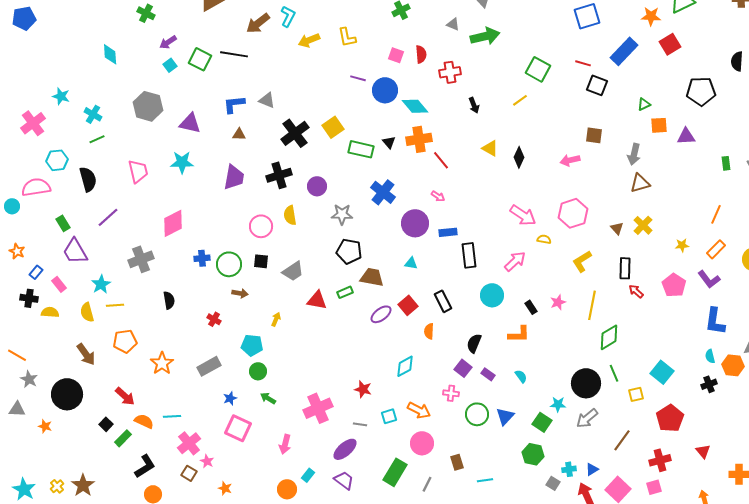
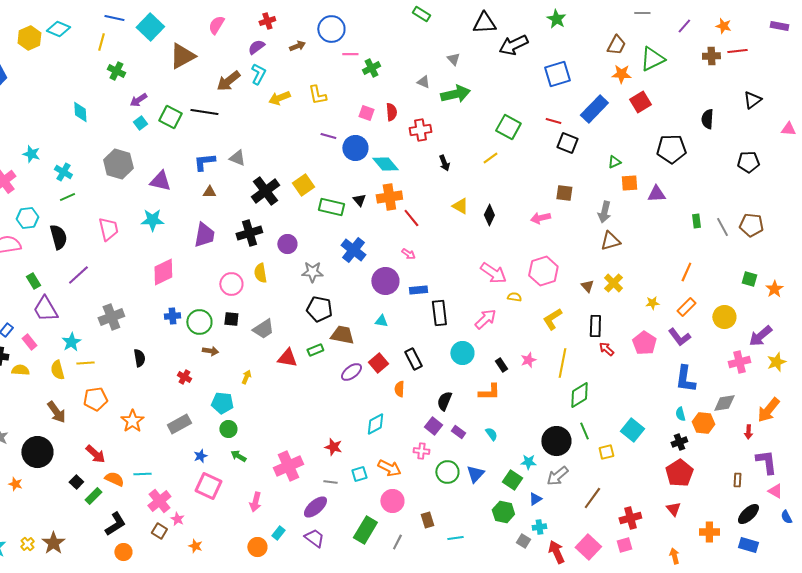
pink diamond: (173, 223) -> (163, 272), moved
red pentagon: (670, 418) -> (679, 473), moved
blue triangle: (592, 469) -> (535, 499), moved

